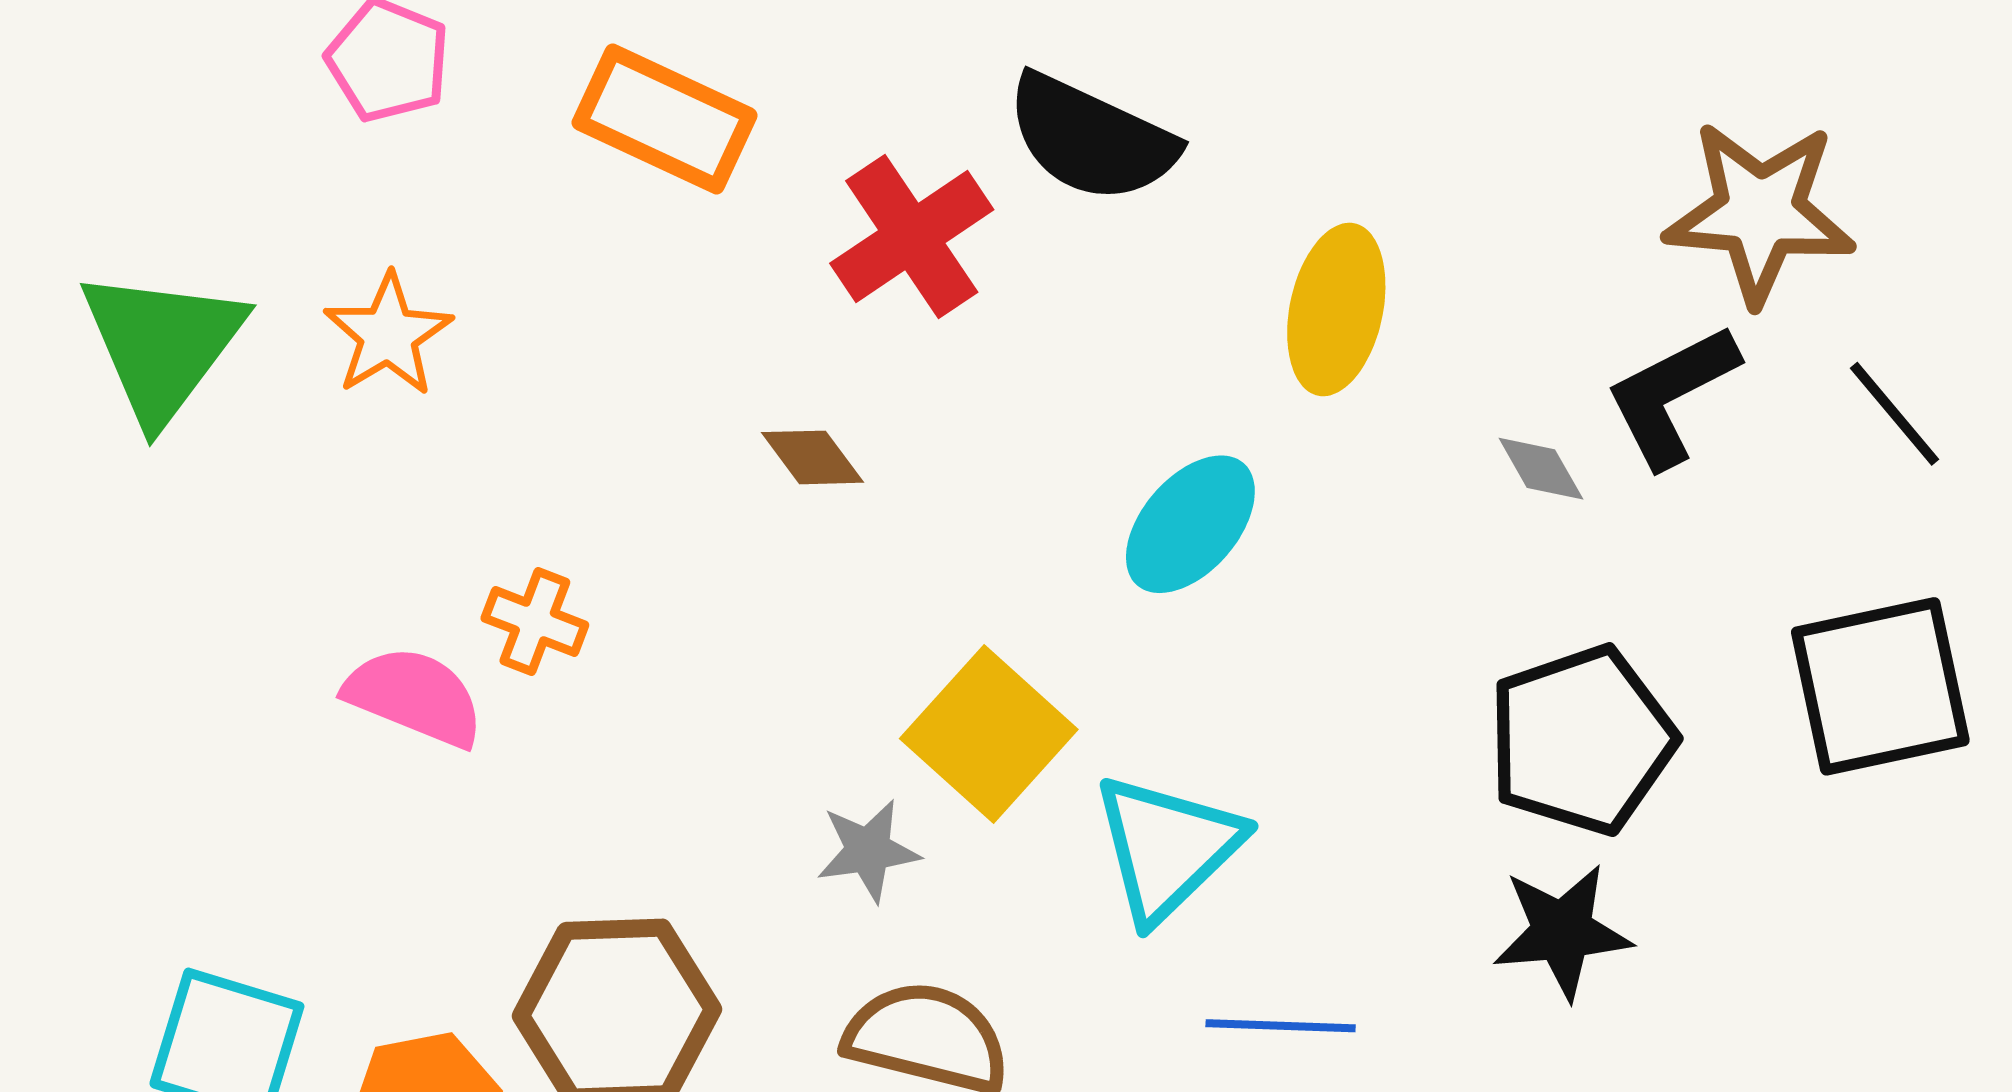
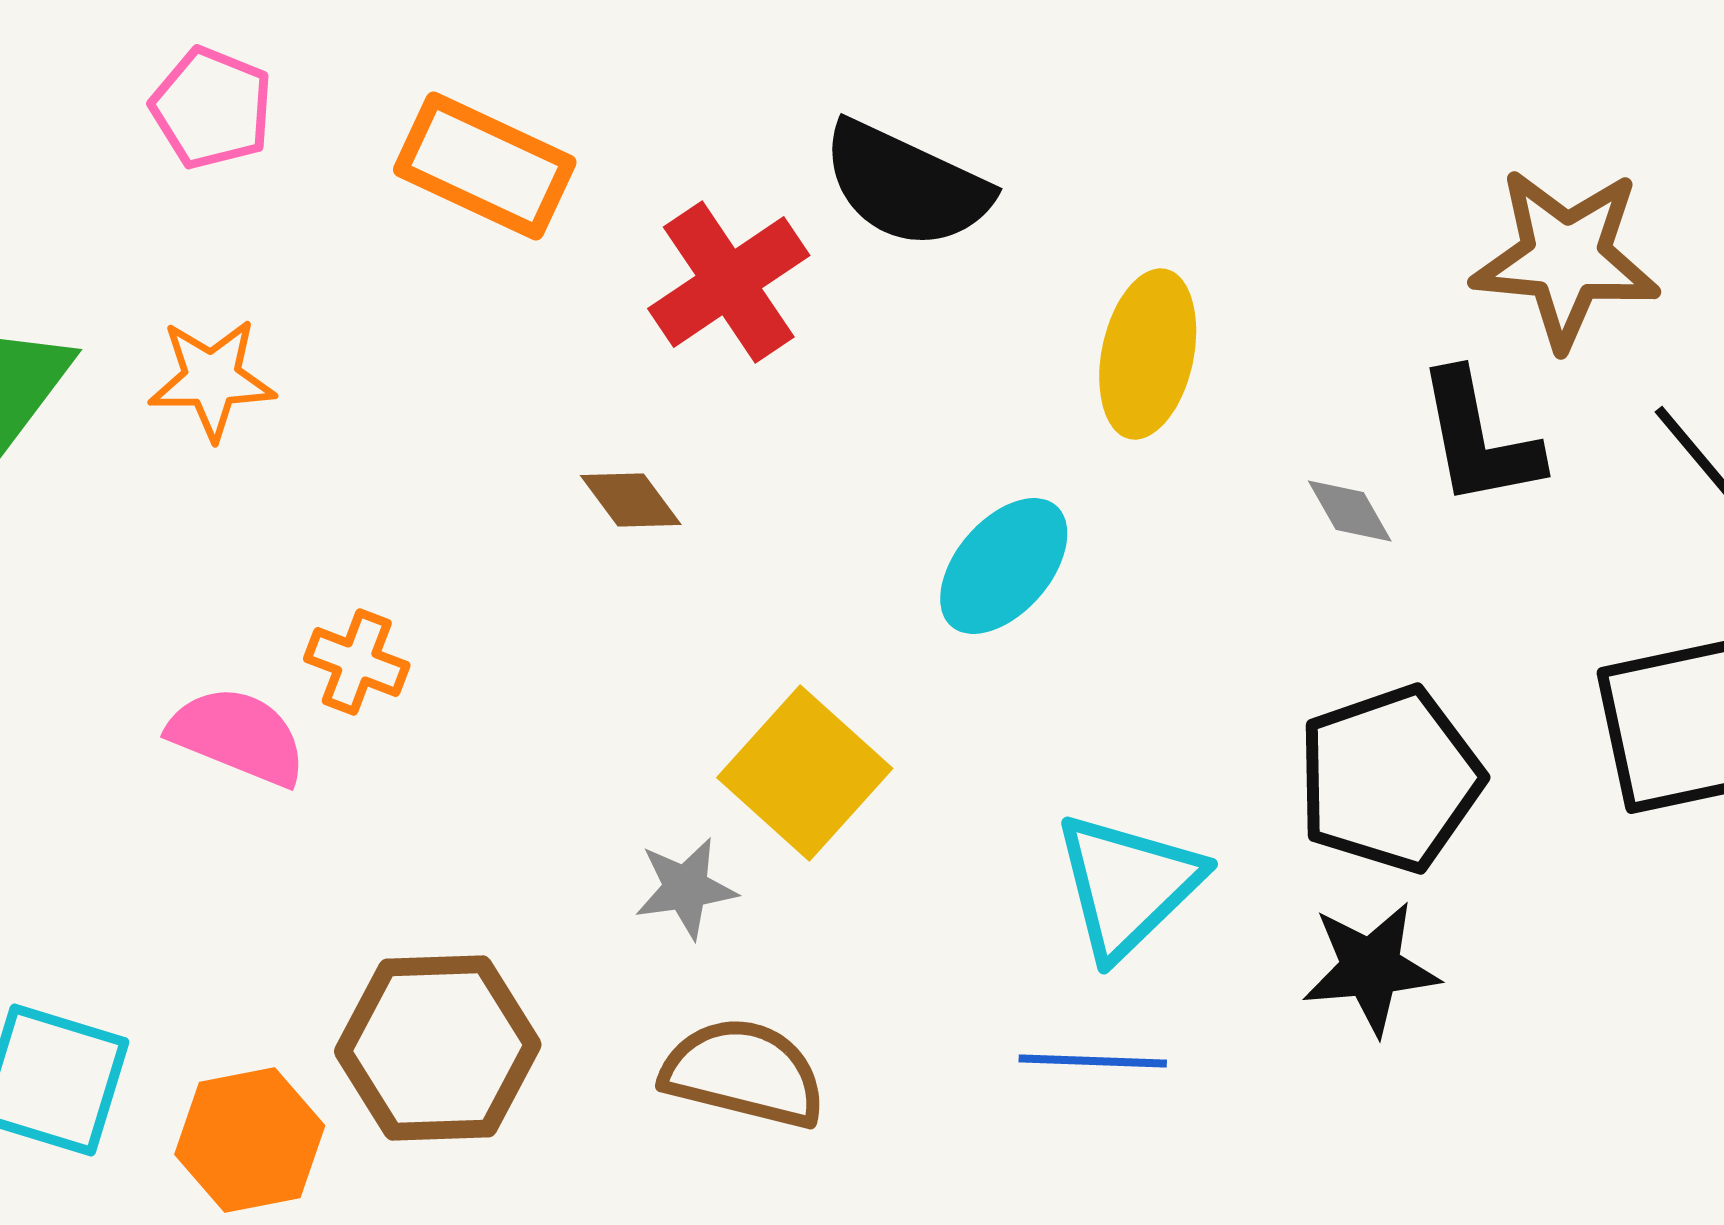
orange star: (388, 335) -> (212, 379), turned 30
black L-shape: (1672, 396) -> (1479, 439), turned -74
cyan triangle: (1167, 847) -> (1128, 885), moved

